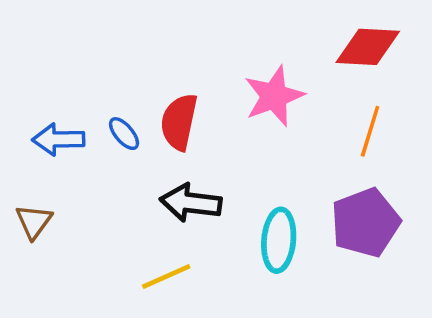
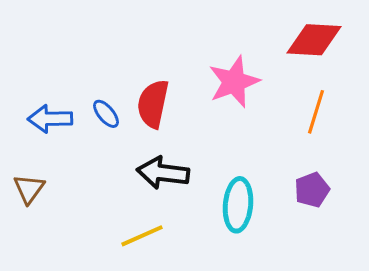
purple pentagon: (365, 223) -> (312, 190), size x0.6

